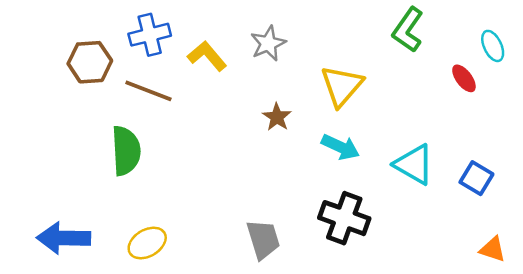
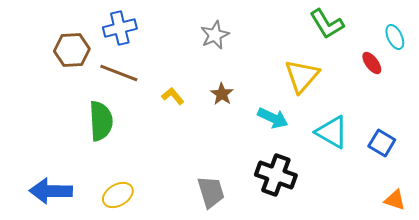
green L-shape: (408, 30) -> (327, 24), turned -66
yellow L-shape: (207, 56) -> (173, 96), moved, size x0.7
yellow triangle: (342, 86) -> (302, 76), moved

